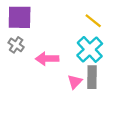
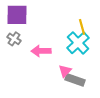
yellow line: (93, 21) -> (82, 27), moved, turned 35
gray rectangle: (92, 77) -> (75, 80), moved, turned -72

